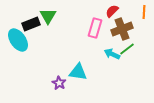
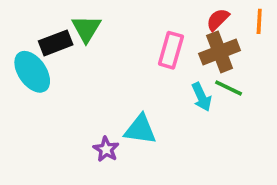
red semicircle: (112, 11) -> (218, 20), moved
green line: (127, 49) -> (229, 88), turned 63
cyan arrow: (112, 54) -> (202, 97), turned -140

